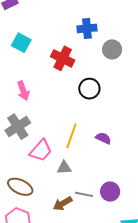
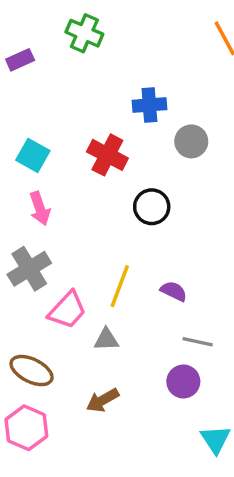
cyan square: (21, 43) -> (33, 155), moved
gray line: (84, 194) -> (198, 342), moved

